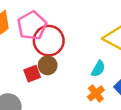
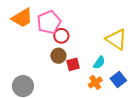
red circle: (49, 41) -> (61, 36), size x0.6
red square: (32, 74) -> (73, 64), moved

